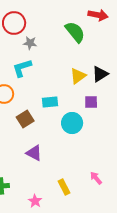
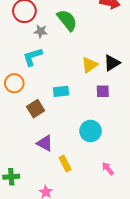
green semicircle: (75, 32) -> (67, 20), moved
cyan circle: (72, 123) -> (90, 131), moved
yellow rectangle: (64, 187) -> (65, 164), moved

